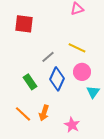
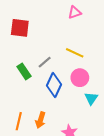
green rectangle: (30, 82) -> (24, 71), moved
orange line: (23, 114) -> (19, 121), turned 60

